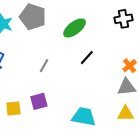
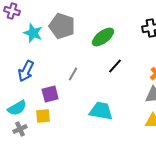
purple square: (39, 101) -> (50, 94), moved
cyan trapezoid: (84, 117) -> (101, 111), moved

